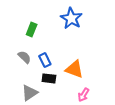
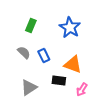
blue star: (71, 18) -> (70, 28), moved
black rectangle: (49, 78) -> (59, 80), moved

